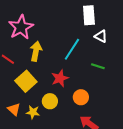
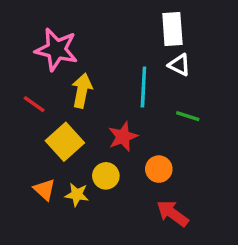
pink star: (21, 27) -> (56, 50), turned -30
white triangle: (101, 36) -> (179, 65), moved
cyan line: (72, 49) -> (143, 87), turned -30

